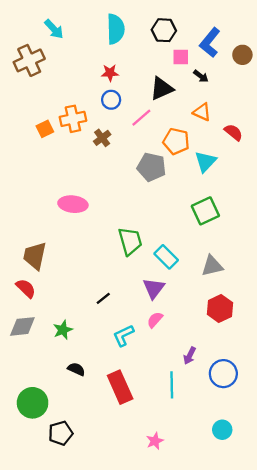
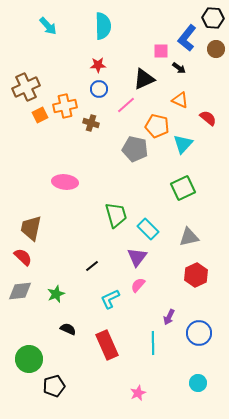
black hexagon: (164, 30) -> (213, 18), moved
brown cross: (29, 60) -> (26, 87), moved
brown cross: (102, 138) -> (91, 123), turned -35

